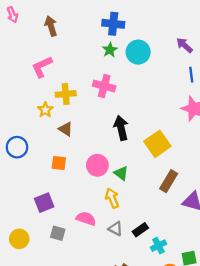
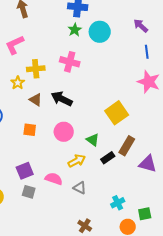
black arrow: (121, 128) -> (62, 99), moved, turned -50
green triangle: (121, 173) -> (93, 140), moved
yellow arrow: (112, 198) -> (77, 161), turned 84
purple square: (44, 203) -> (25, 171), moved
black rectangle: (140, 230) -> (108, 158), moved

